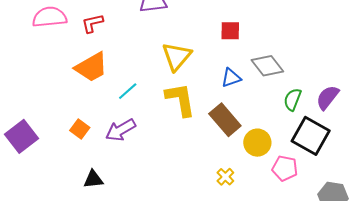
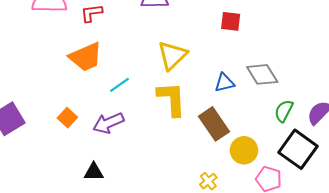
red square: (230, 31) -> (231, 21), moved
black triangle: (93, 179) -> (94, 172), moved

